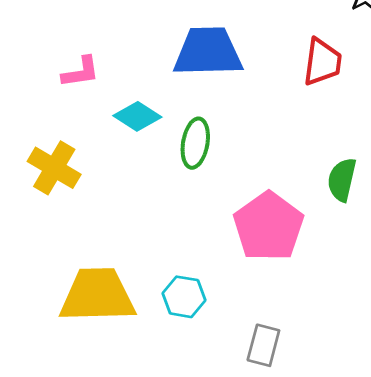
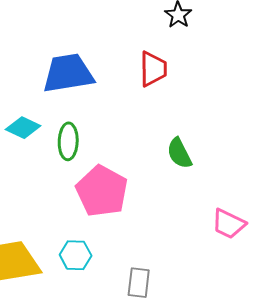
green semicircle: (342, 180) -> (179, 153), turned -32
pink pentagon: (268, 226) -> (102, 191), moved

